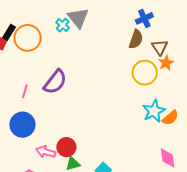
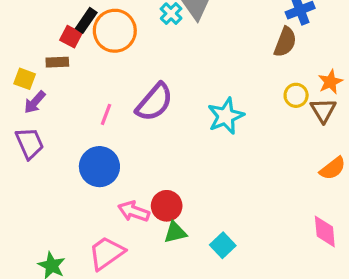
brown triangle: (160, 47) -> (323, 110), moved
yellow circle: (145, 73) -> (296, 95), size x0.6
cyan star: (154, 111) -> (226, 116), moved

